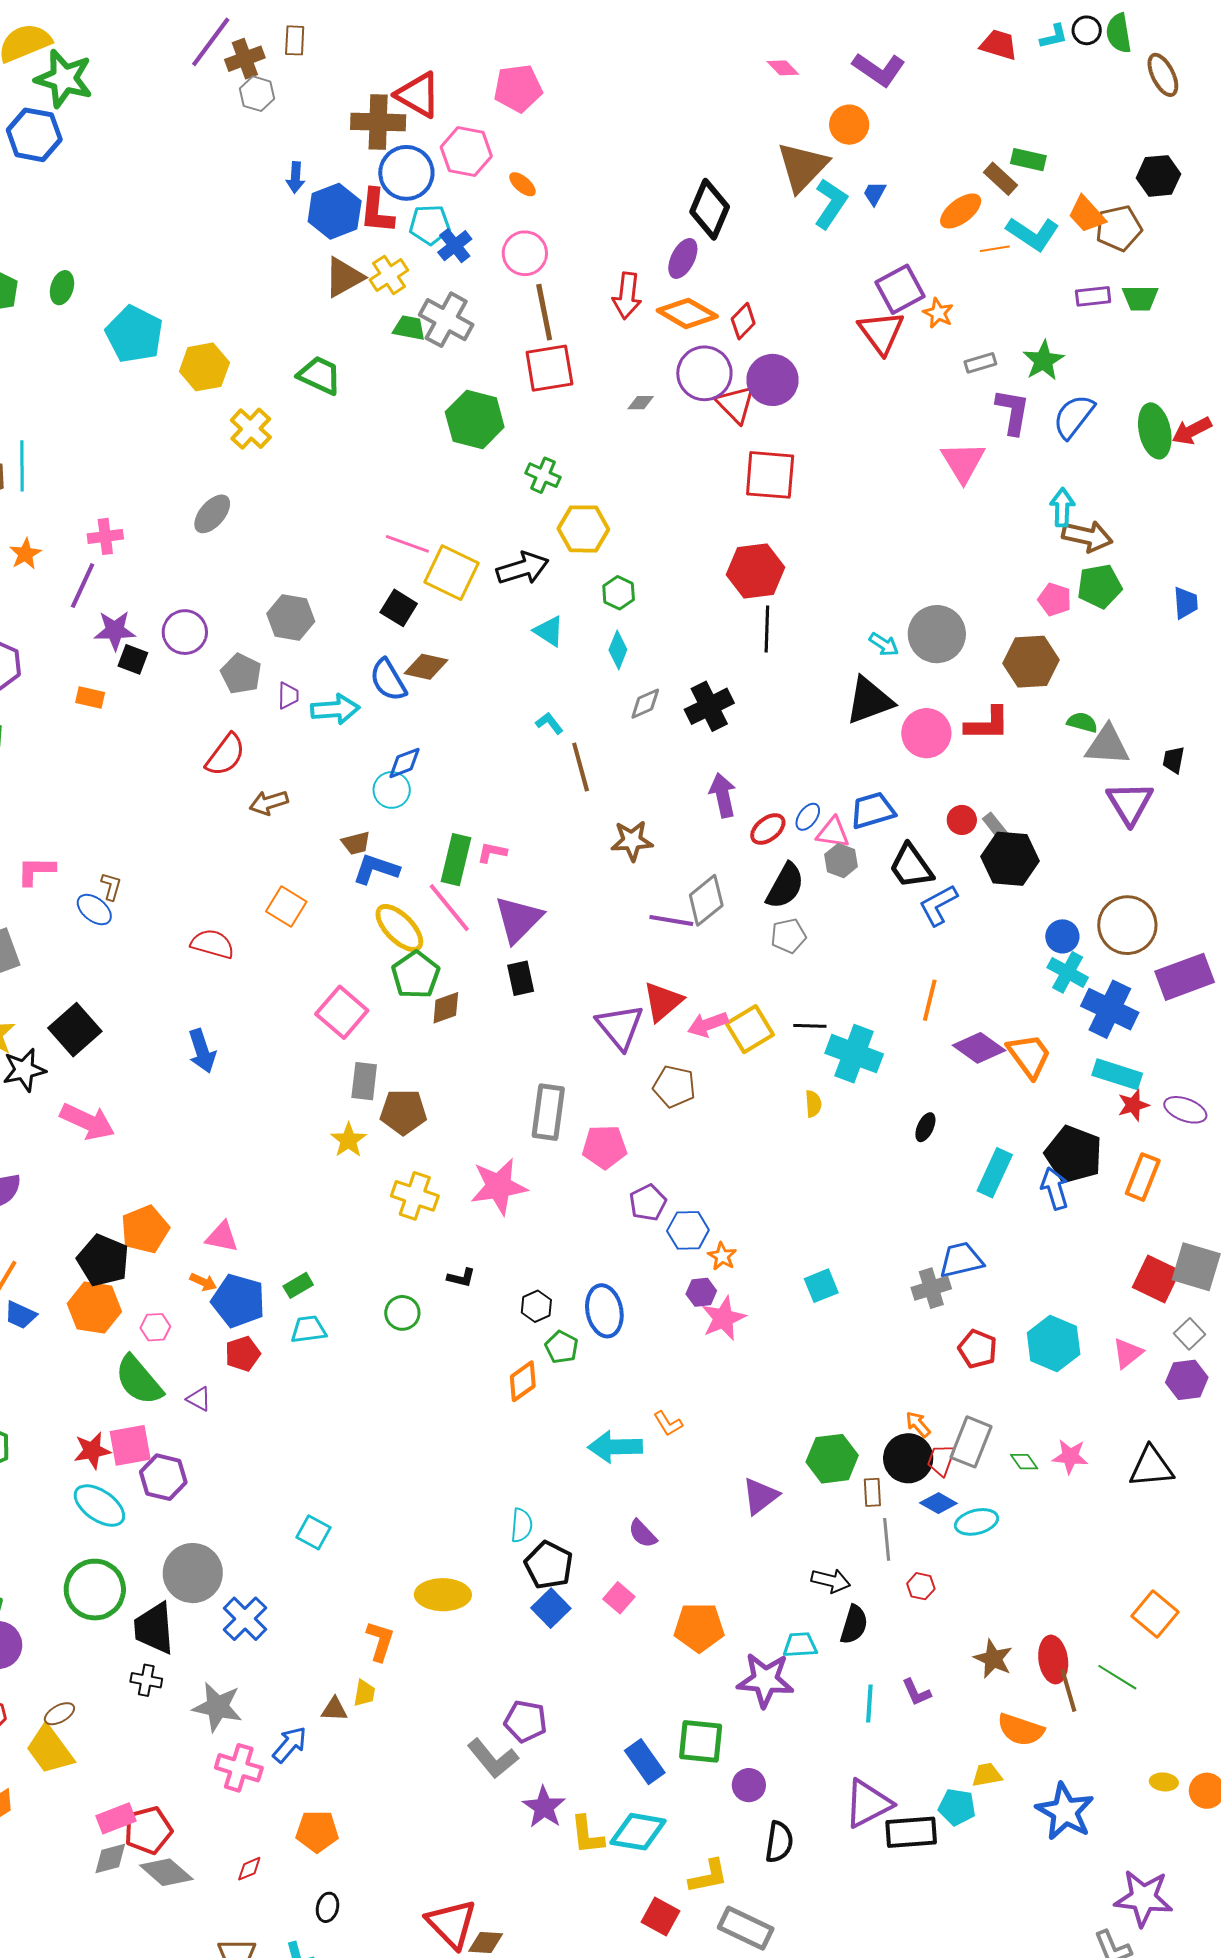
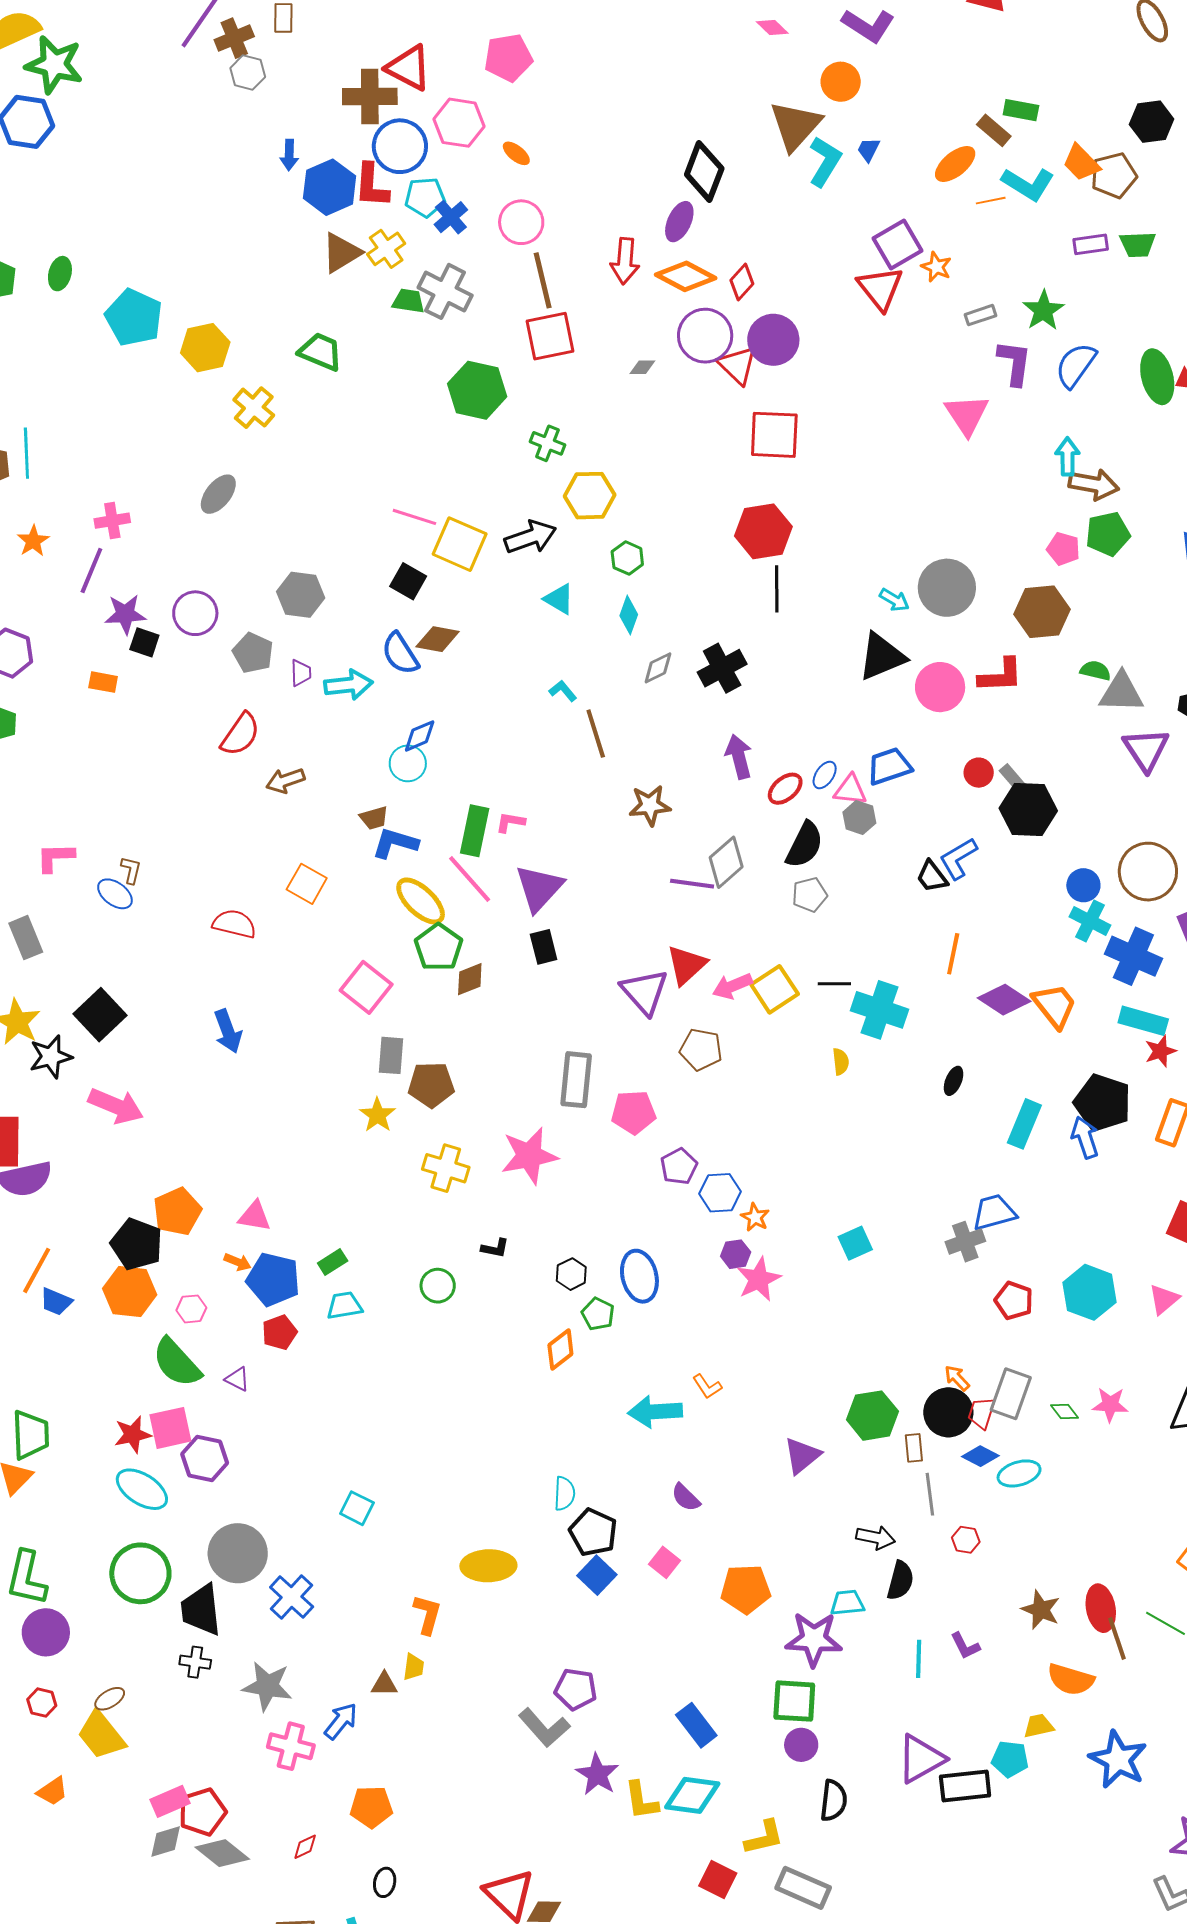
black trapezoid: (911, 866) -> (932, 877), moved, size x0.7
green square: (701, 1741) -> (794, 1701), moved

